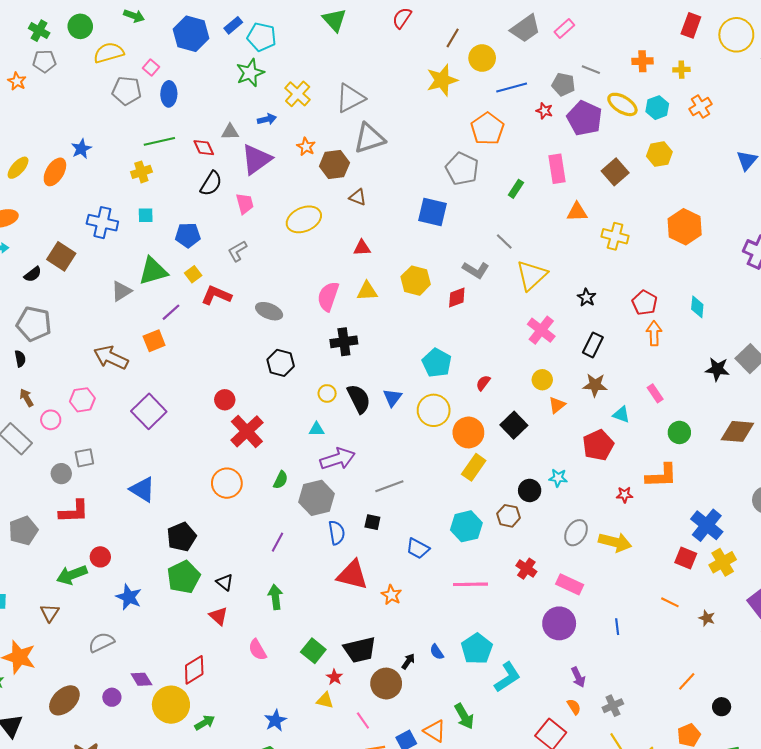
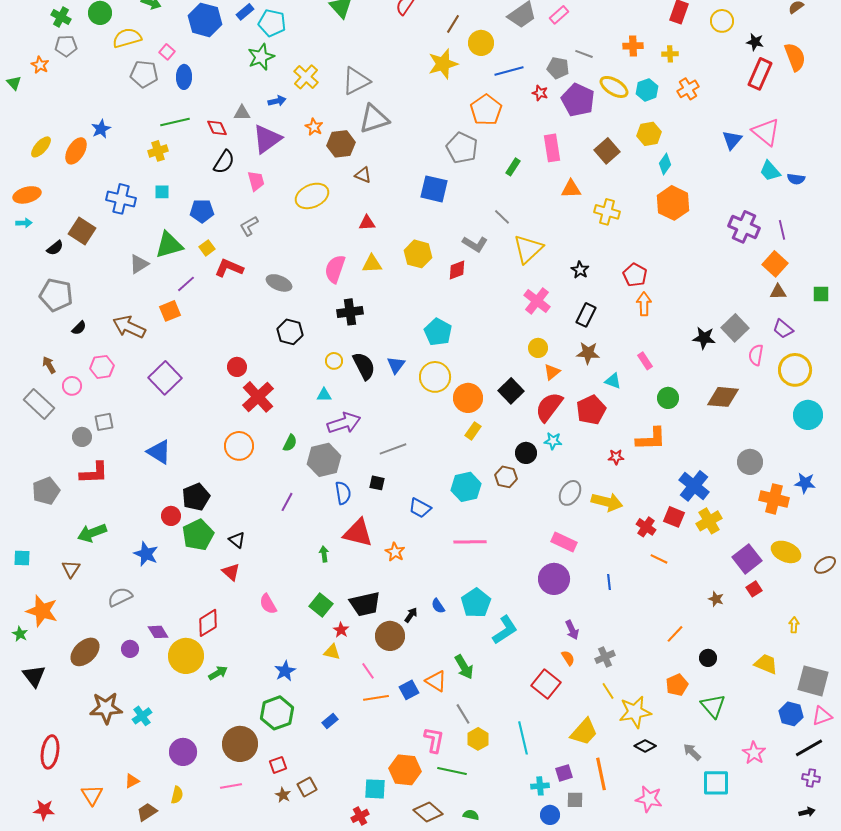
yellow circle: (736, 35) -> (722, 21), size x0.7
cyan diamond: (697, 307) -> (665, 164), moved, turned 30
black semicircle: (20, 359) -> (79, 328), moved, turned 56
red semicircle: (483, 383) -> (549, 407), moved, size x2.0
yellow rectangle: (474, 467) -> (473, 431), size x0.7
red circle: (100, 557) -> (171, 516), moved
red cross: (526, 569) -> (646, 527), moved
green arrow: (275, 597) -> (324, 554), moved, size x0.7
brown star: (707, 618) -> (716, 599), moved

